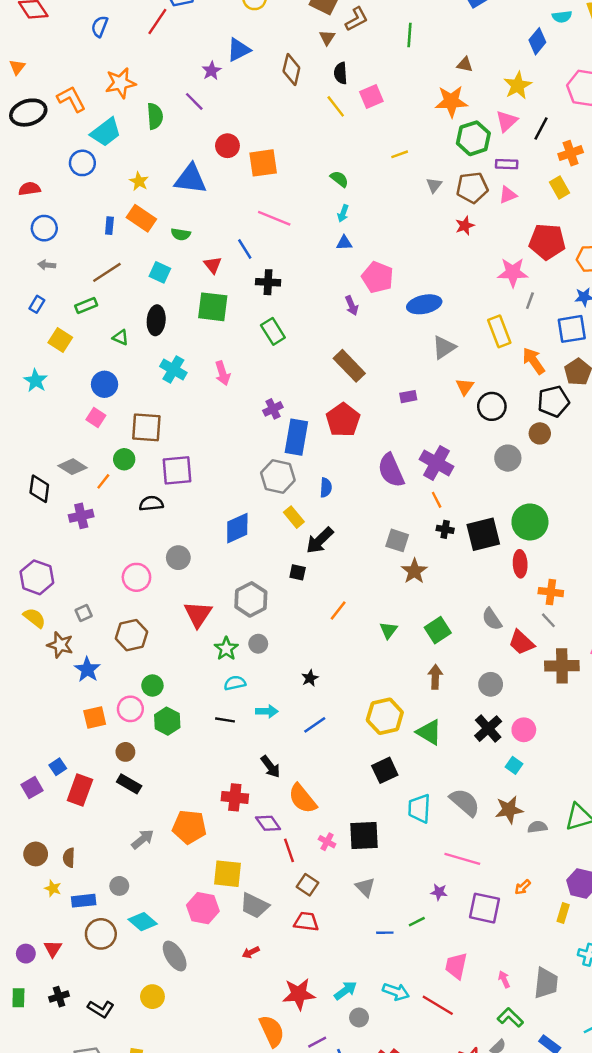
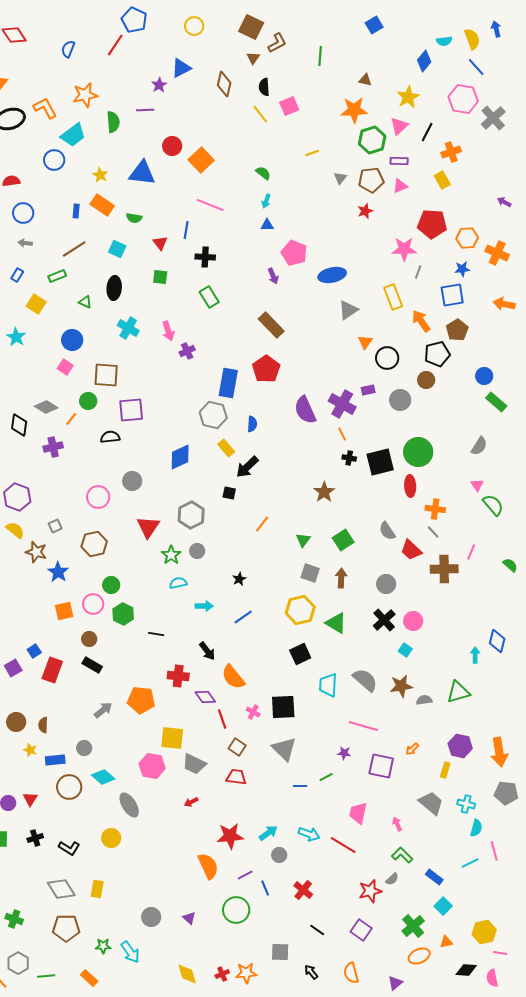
purple line: (194, 101) -> (145, 110), turned -48
orange square: (263, 163) -> (201, 160), turned -35
blue line: (245, 249) -> (186, 230), turned 42
green square: (213, 307) -> (160, 277), size x0.6
purple rectangle: (408, 397) -> (368, 390), moved
purple cross: (273, 409) -> (187, 351), moved
gray square: (397, 540) -> (310, 573), moved
black line: (225, 720) -> (156, 634), moved
gray triangle: (365, 887) -> (284, 749), size x1.5
gray trapezoid: (546, 983) -> (431, 803), moved, turned -56

